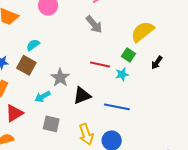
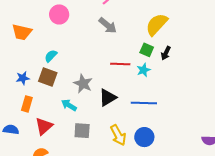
black arrow: (157, 63) -> (166, 53), moved
cyan arrow: (43, 97) -> (69, 105), turned 70

